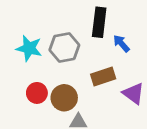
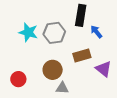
red circle: (37, 93) -> (18, 79), moved

